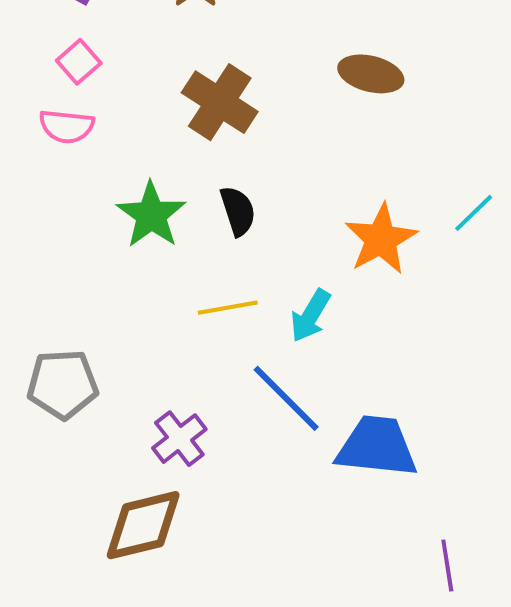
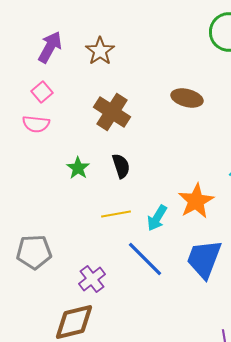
green star: (151, 215) -> (78, 168), size x0.7
orange star: (381, 239) -> (196, 201), moved
blue trapezoid: (377, 447) -> (204, 259), moved, turned -75

